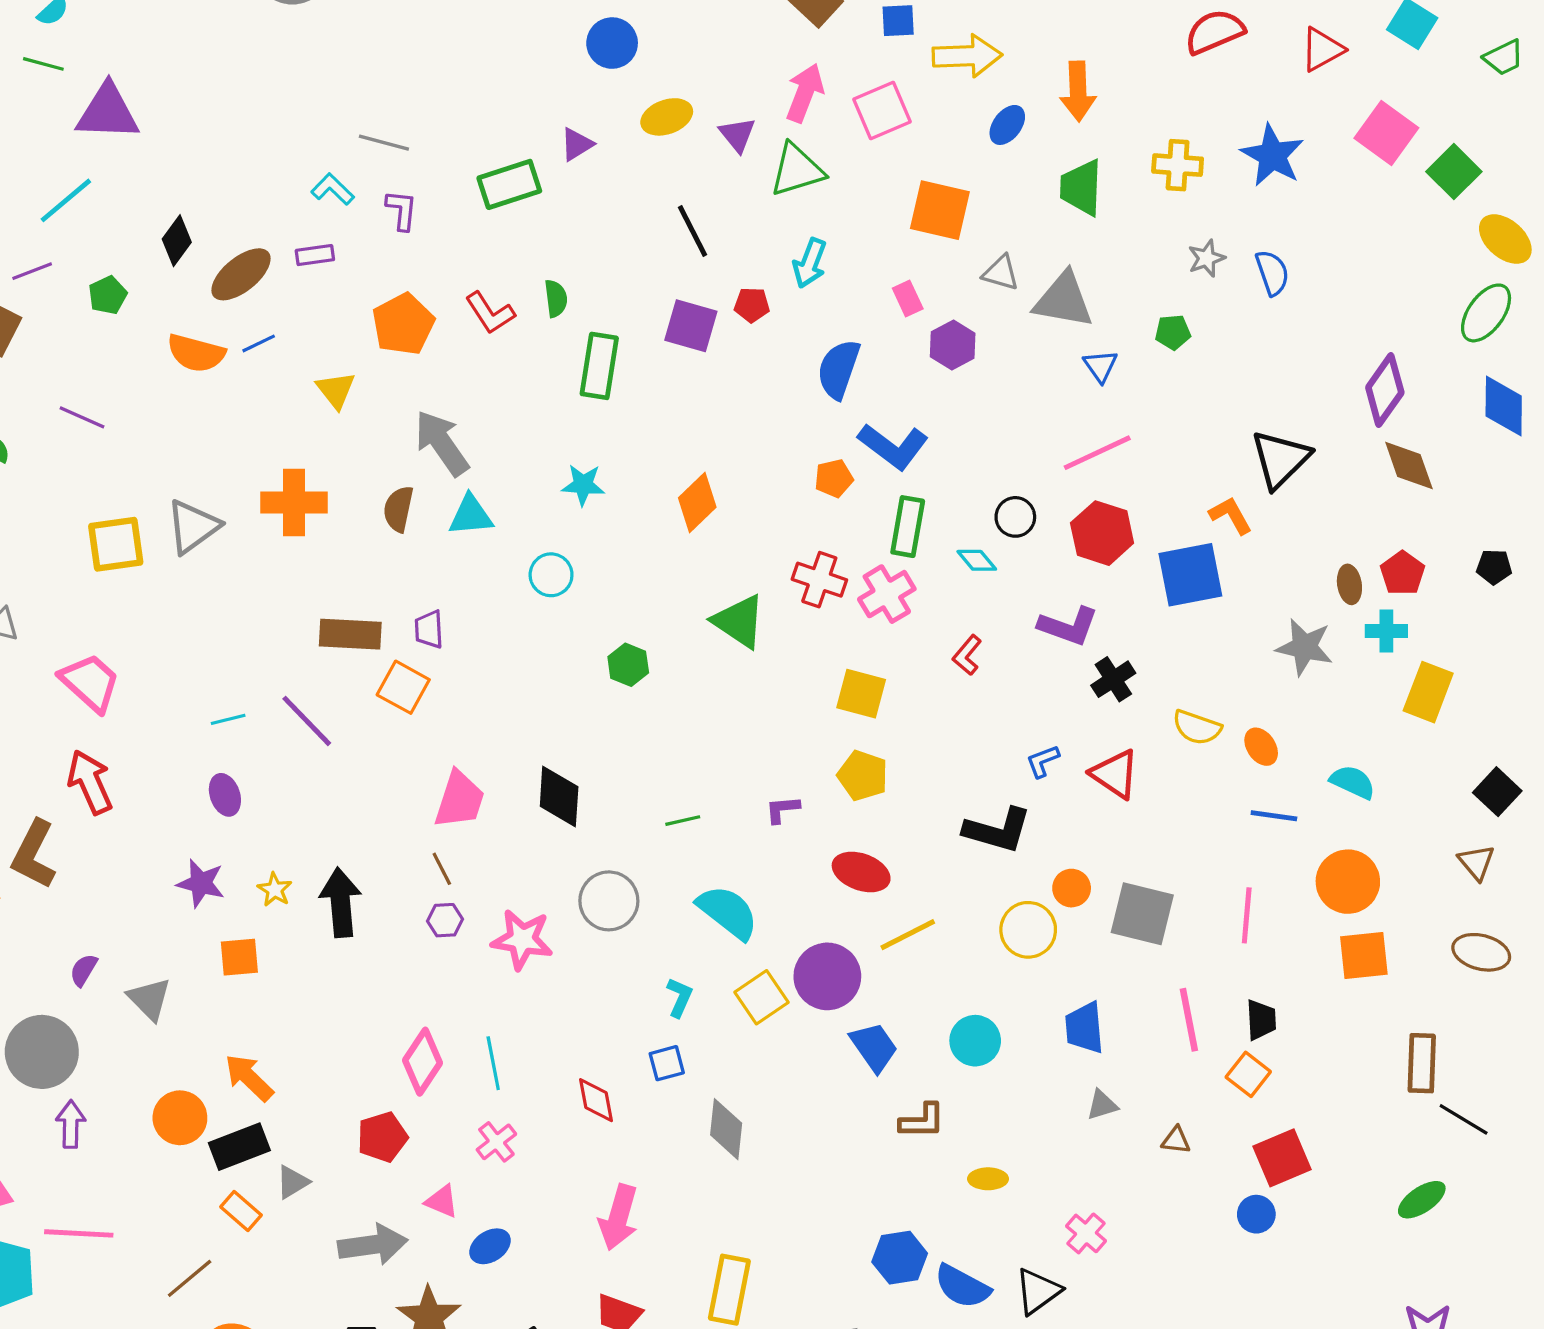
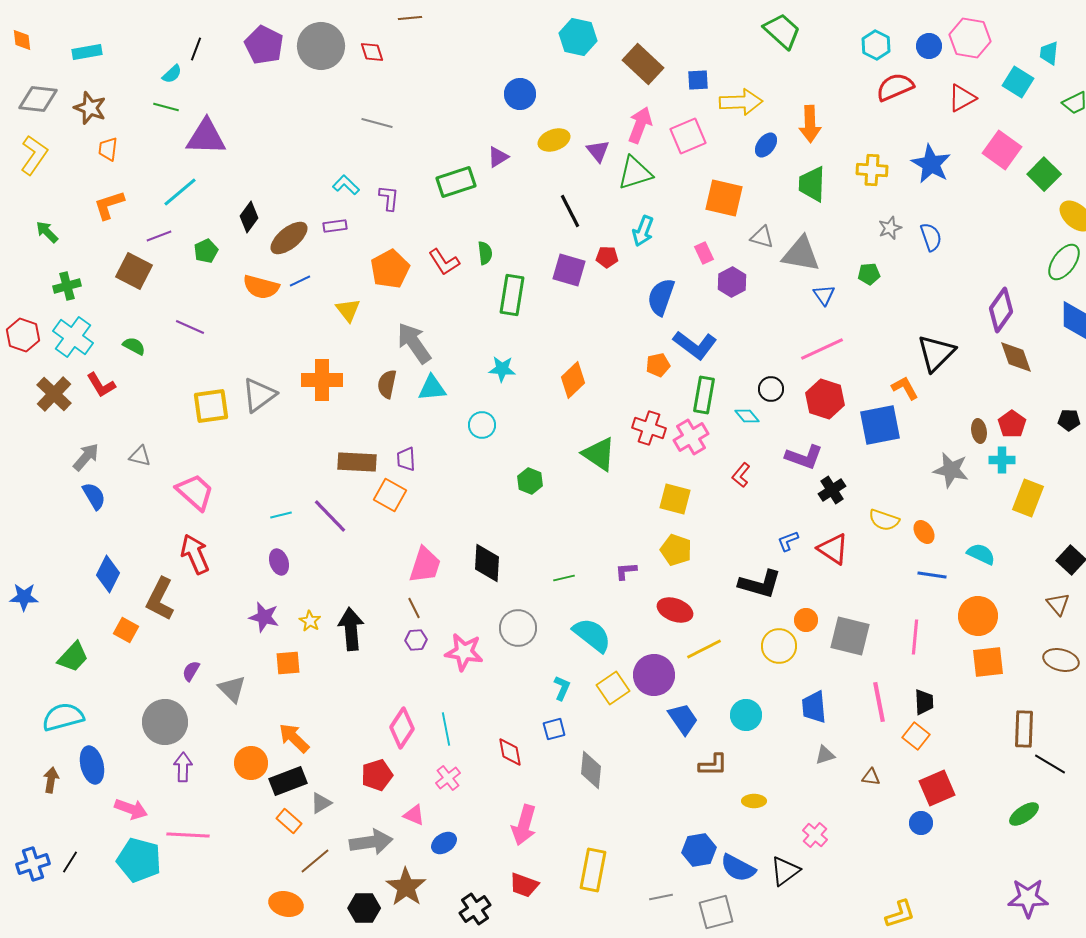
gray line: (384, 143) -> (377, 123), moved
brown line: (190, 1278) -> (315, 861), moved

